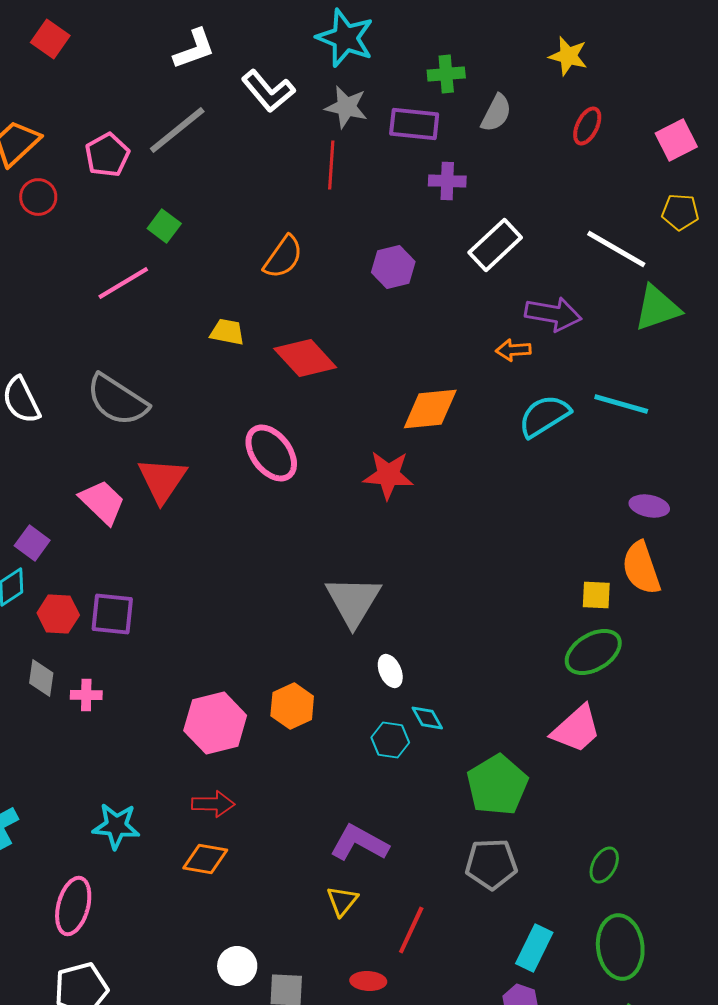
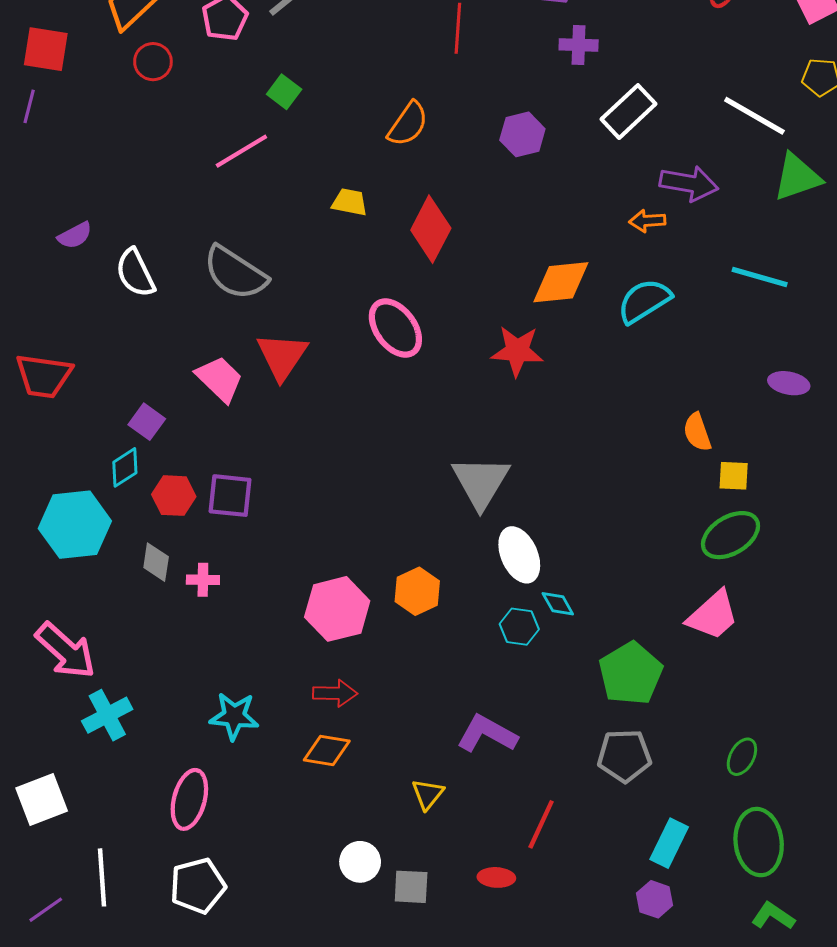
red diamond: (305, 358) -> (431, 229), turned 70
cyan semicircle: (544, 416) -> (644, 301), moved
orange semicircle: (641, 568) -> (697, 432), moved, size x0.7
white ellipse: (390, 671) -> (519, 555), size x1.6
yellow triangle: (342, 901) -> (428, 794), moved

